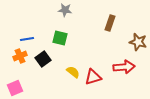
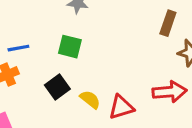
brown rectangle: (110, 23) -> (168, 23), moved
black square: (43, 59) -> (57, 87), moved

